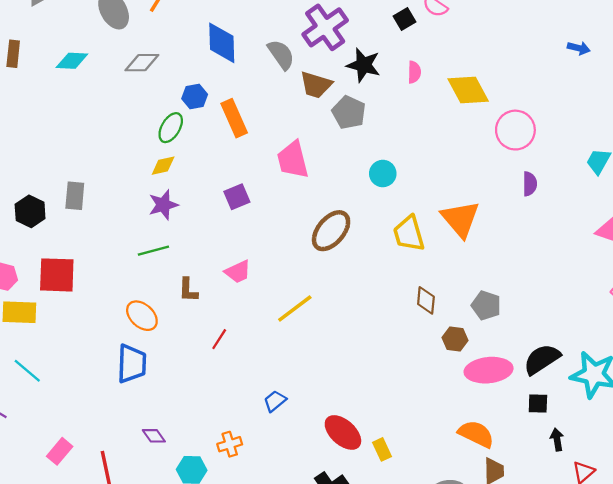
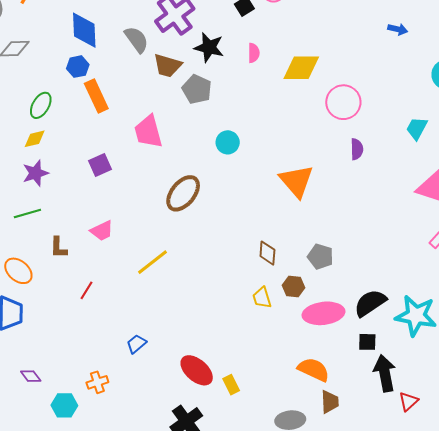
yellow diamond: (468, 90) -> (301, 68), turned -60
blue hexagon: (195, 96) -> (78, 67), moved
yellow trapezoid: (409, 234) -> (262, 298), moved, size x0.7
black arrow: (557, 440) -> (385, 373), size x1.8

